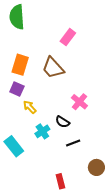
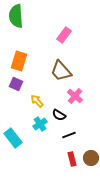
brown trapezoid: (53, 68) -> (61, 71), moved
yellow arrow: (30, 107) -> (37, 101), moved
red rectangle: (60, 181) -> (72, 159), moved

